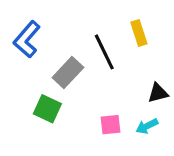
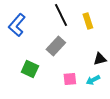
black line: (104, 52) -> (61, 15), moved
gray rectangle: (68, 72) -> (56, 46), moved

